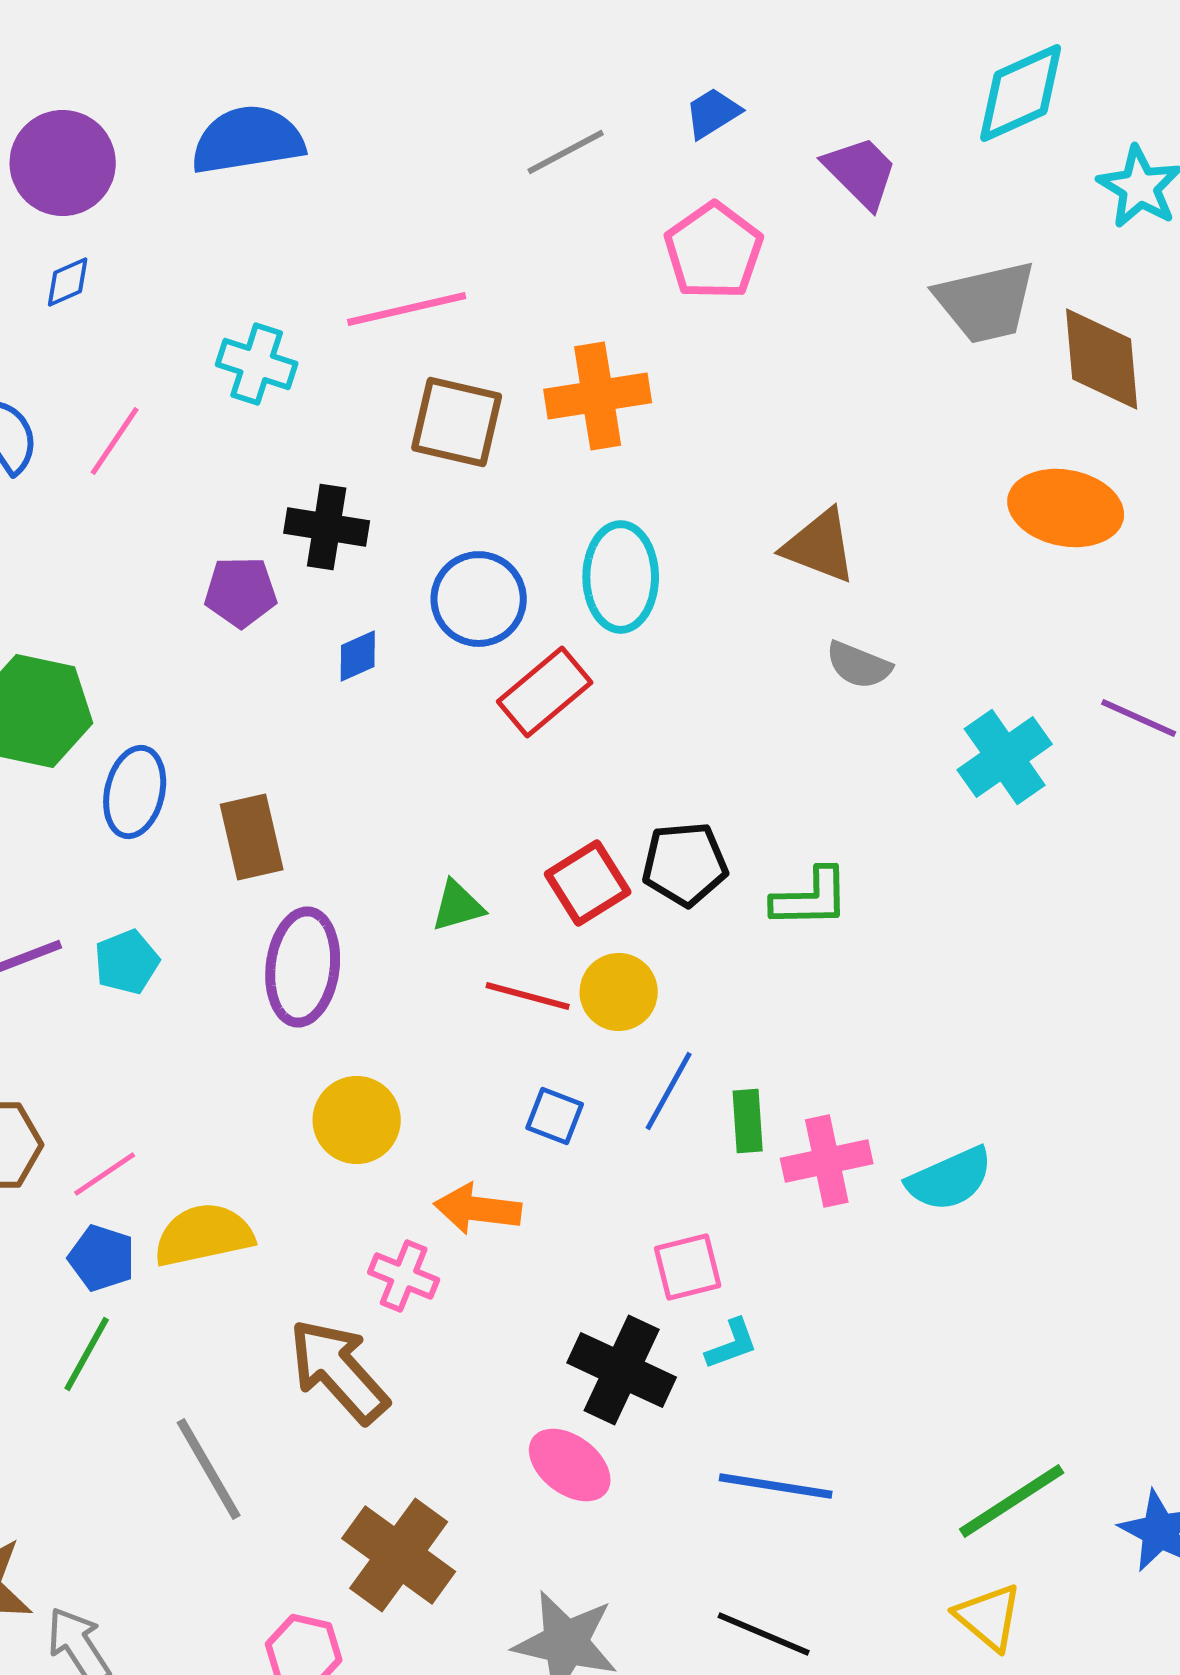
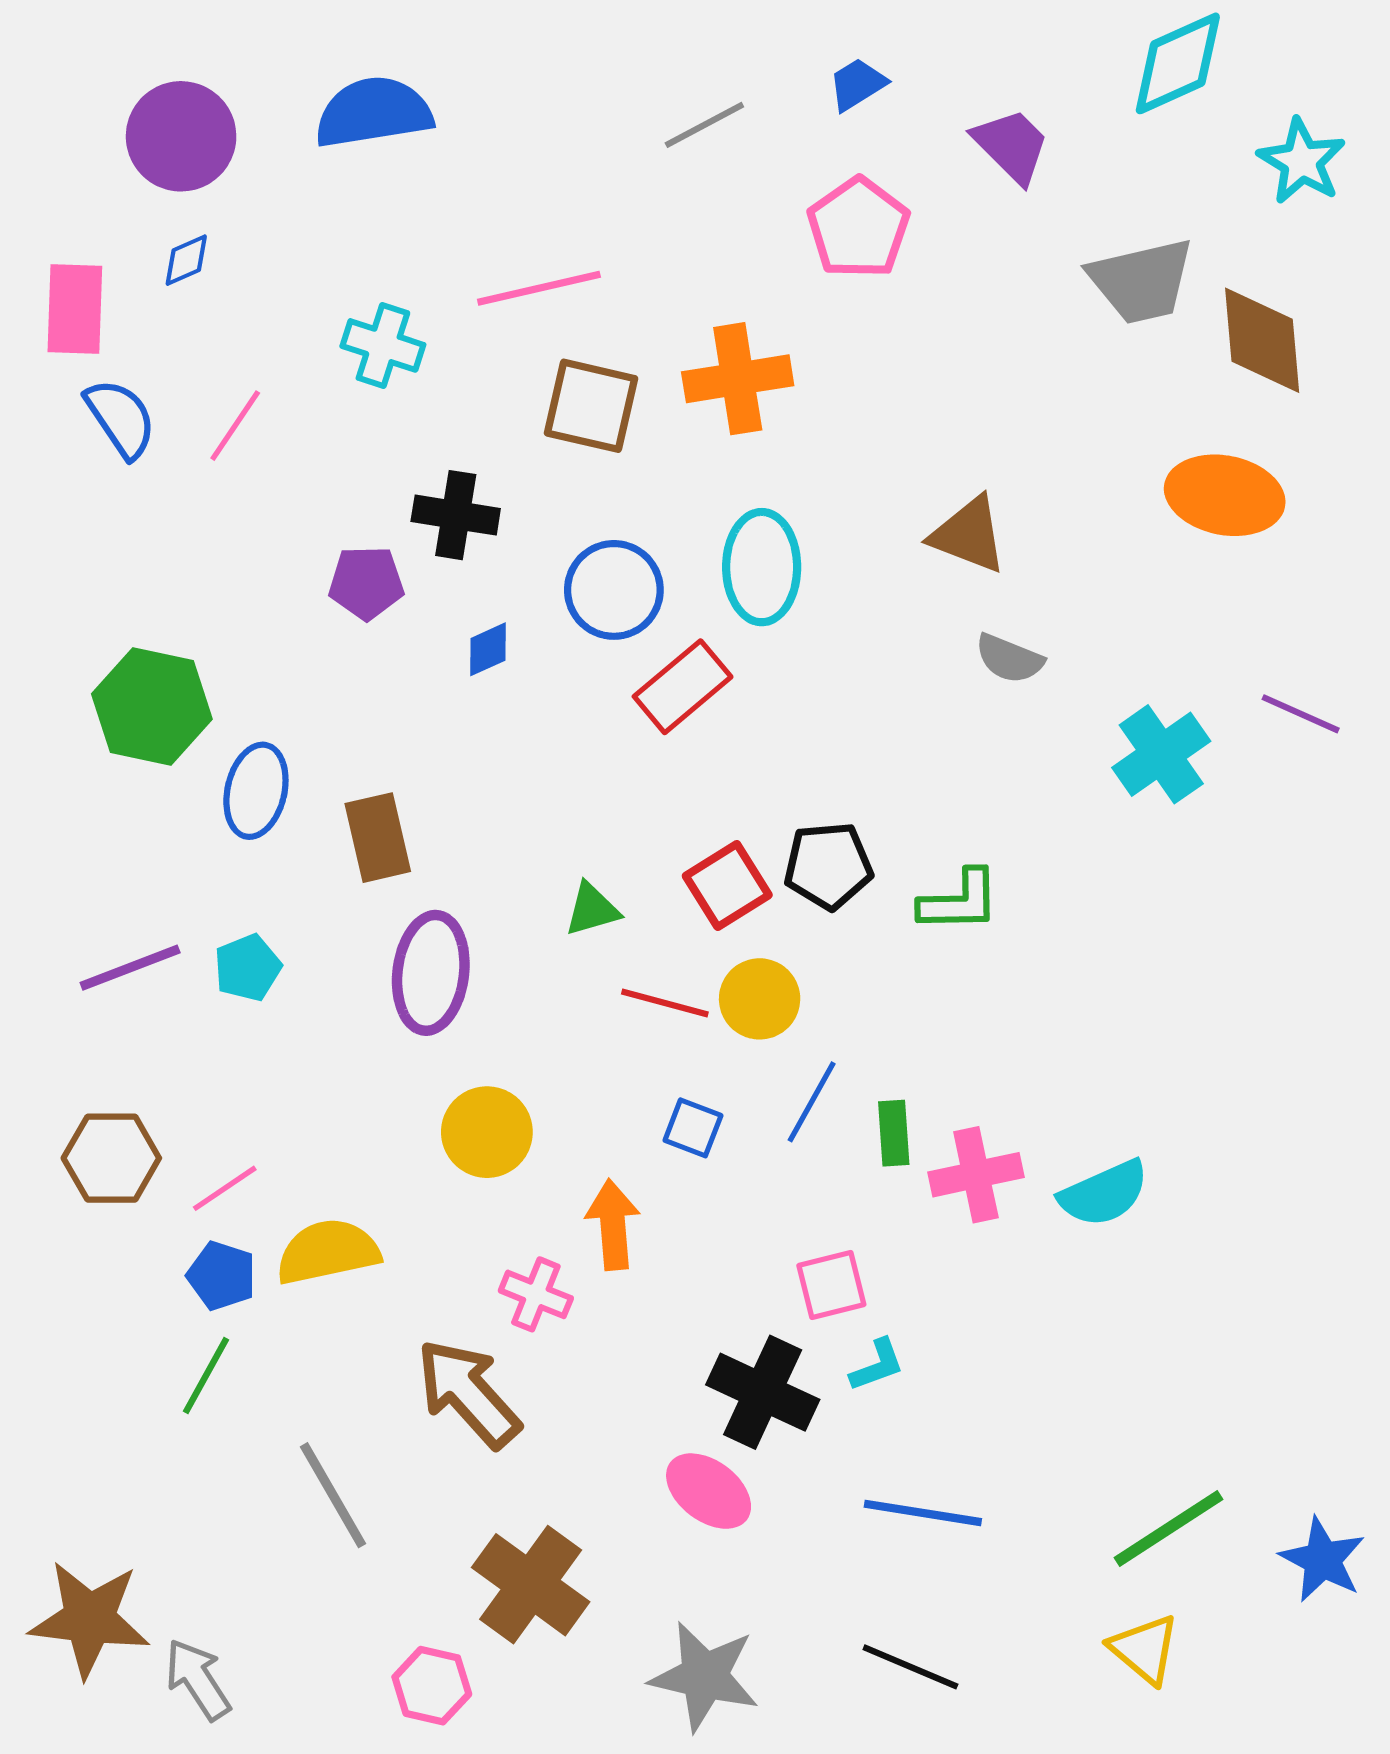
orange arrow: (478, 1209) -> (613, 1225), turned 78

